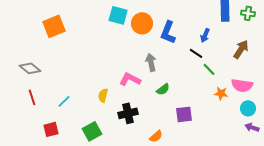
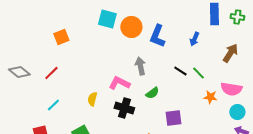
orange square: (54, 26) -> (61, 37), moved, size x0.7
black line: (196, 53) -> (180, 71), moved
red line: (32, 97) -> (51, 73), moved, turned 63
black cross: (128, 113) -> (124, 108), moved, turned 30

